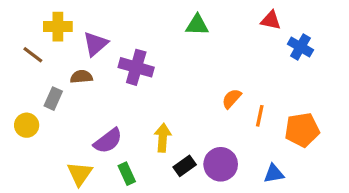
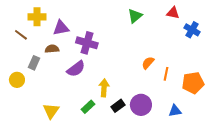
green triangle: (197, 25) -> (135, 16), moved, turned -42
purple triangle: (95, 44) -> (61, 28), turned 30
purple semicircle: (108, 141) -> (76, 69), moved
green rectangle: (127, 174) -> (88, 107), moved, turned 72

